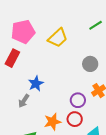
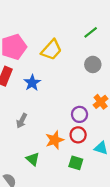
gray circle: (90, 64) -> (93, 64), moved
blue star: (36, 84) -> (32, 83), moved

